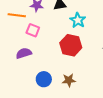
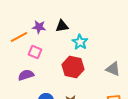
orange line: (17, 15) -> (19, 37), turned -36

